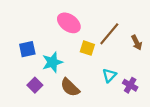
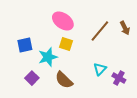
brown arrow: (137, 43) -> (125, 28), moved
yellow square: (87, 48) -> (66, 44), moved

